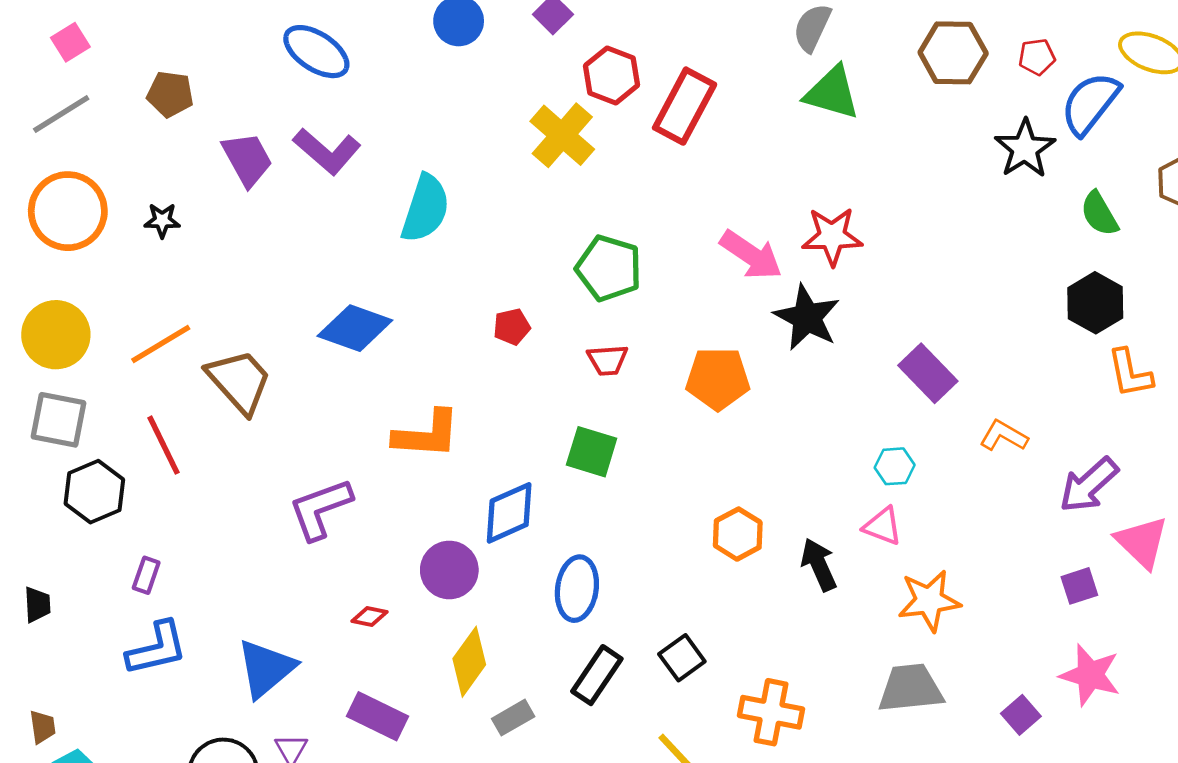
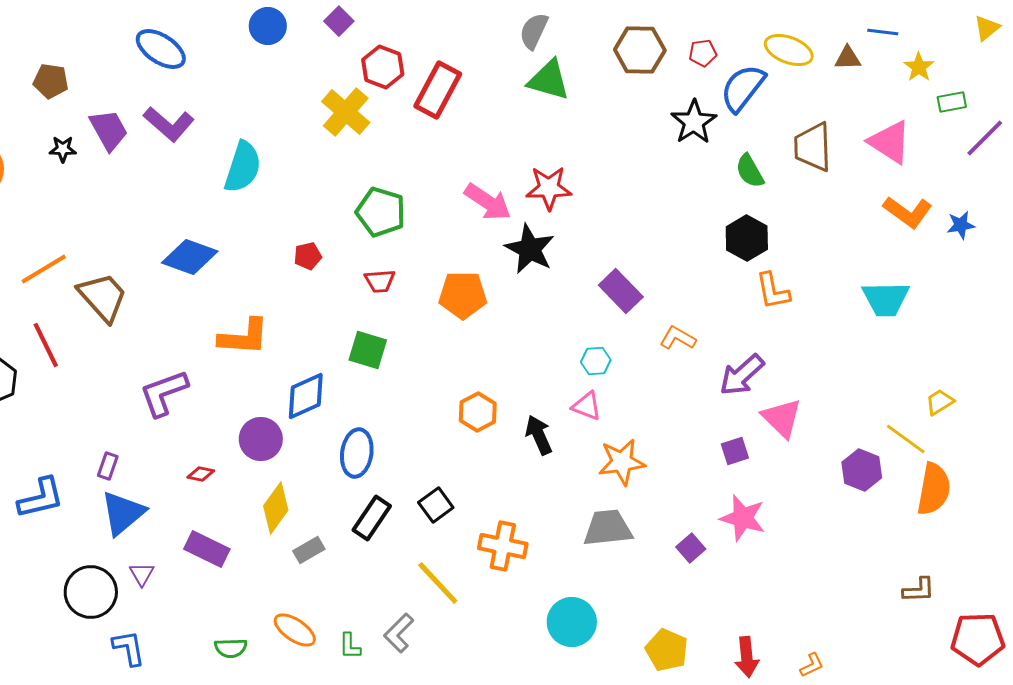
black star: (162, 220) -> (63, 149), moved
purple rectangle: (146, 575) -> (108, 466), moved

